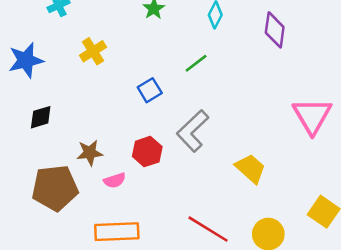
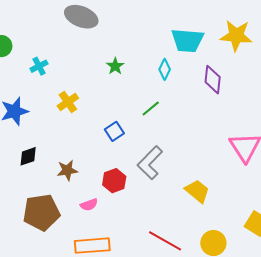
brown star: (90, 153) -> (67, 170), moved

